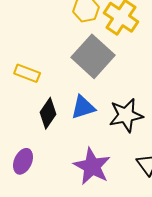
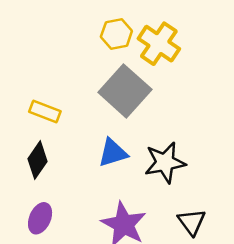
black diamond: (48, 113) -> (38, 160), moved

